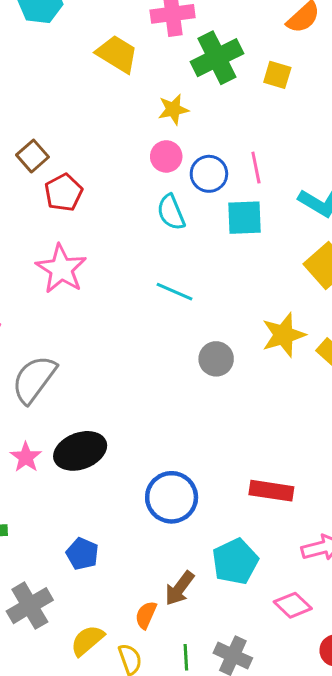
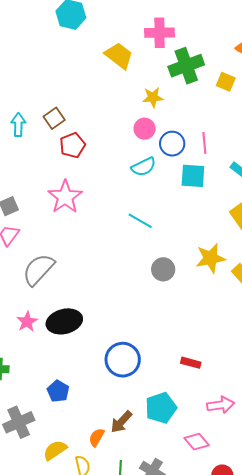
cyan semicircle: (171, 212) -> (144, 167), turned -100
red rectangle: (271, 491) -> (191, 363), size x0.7

